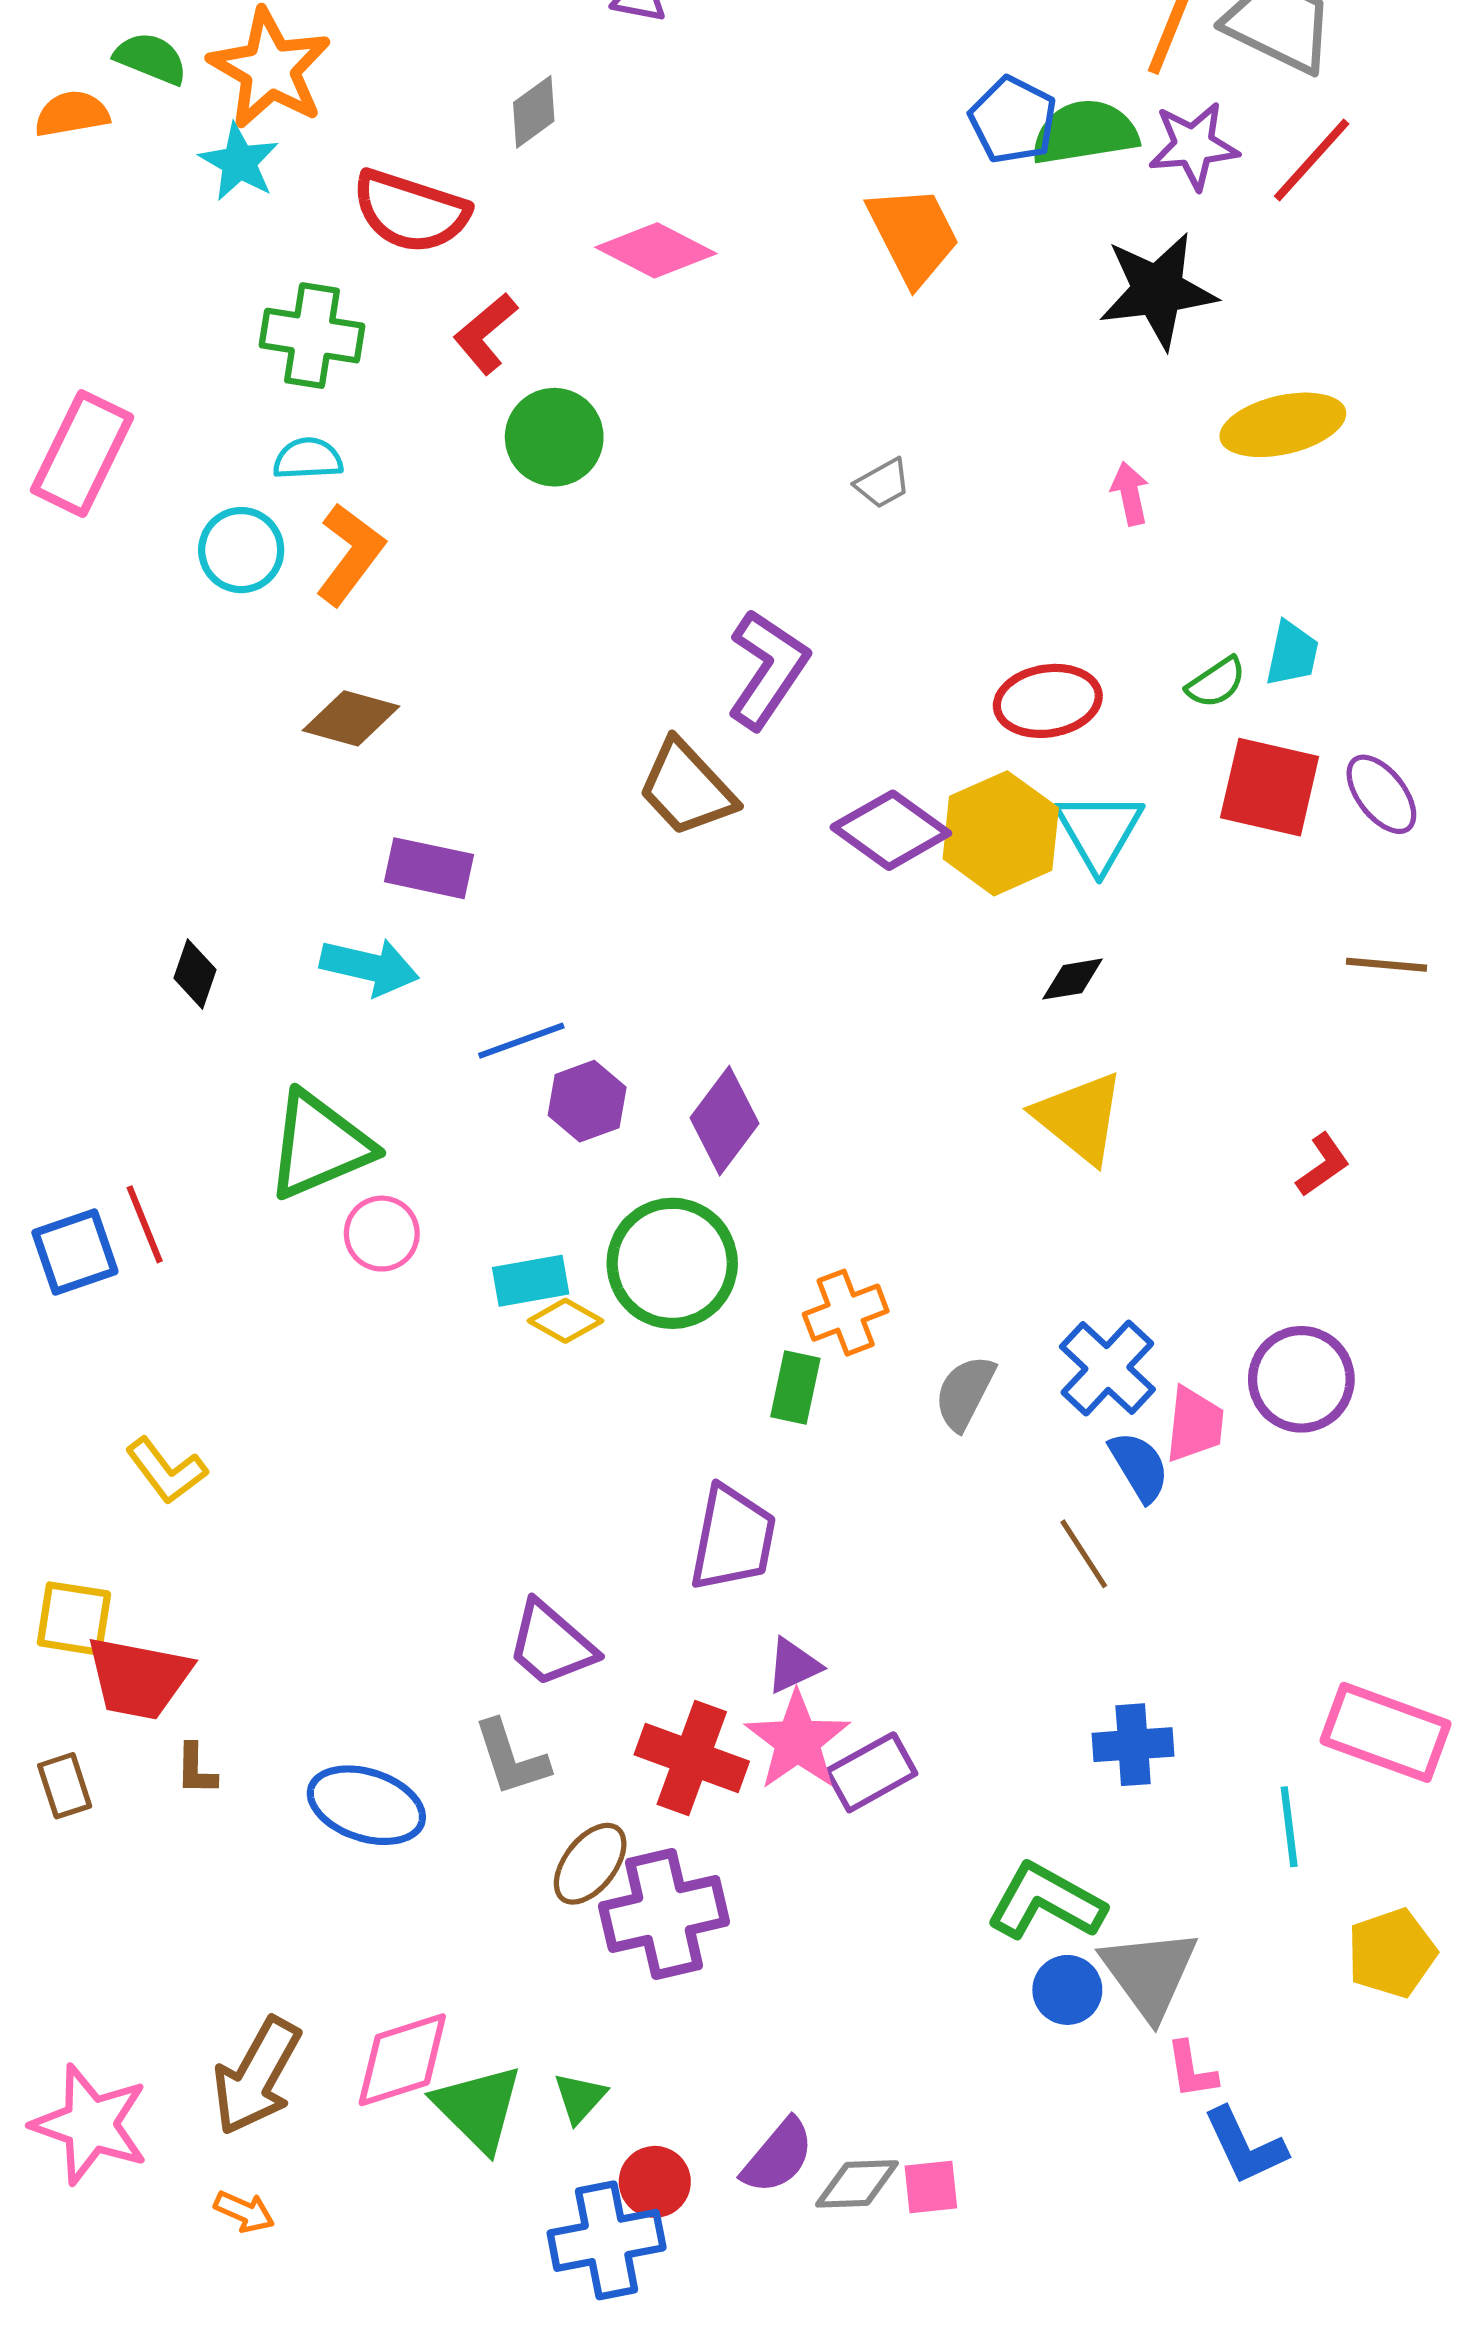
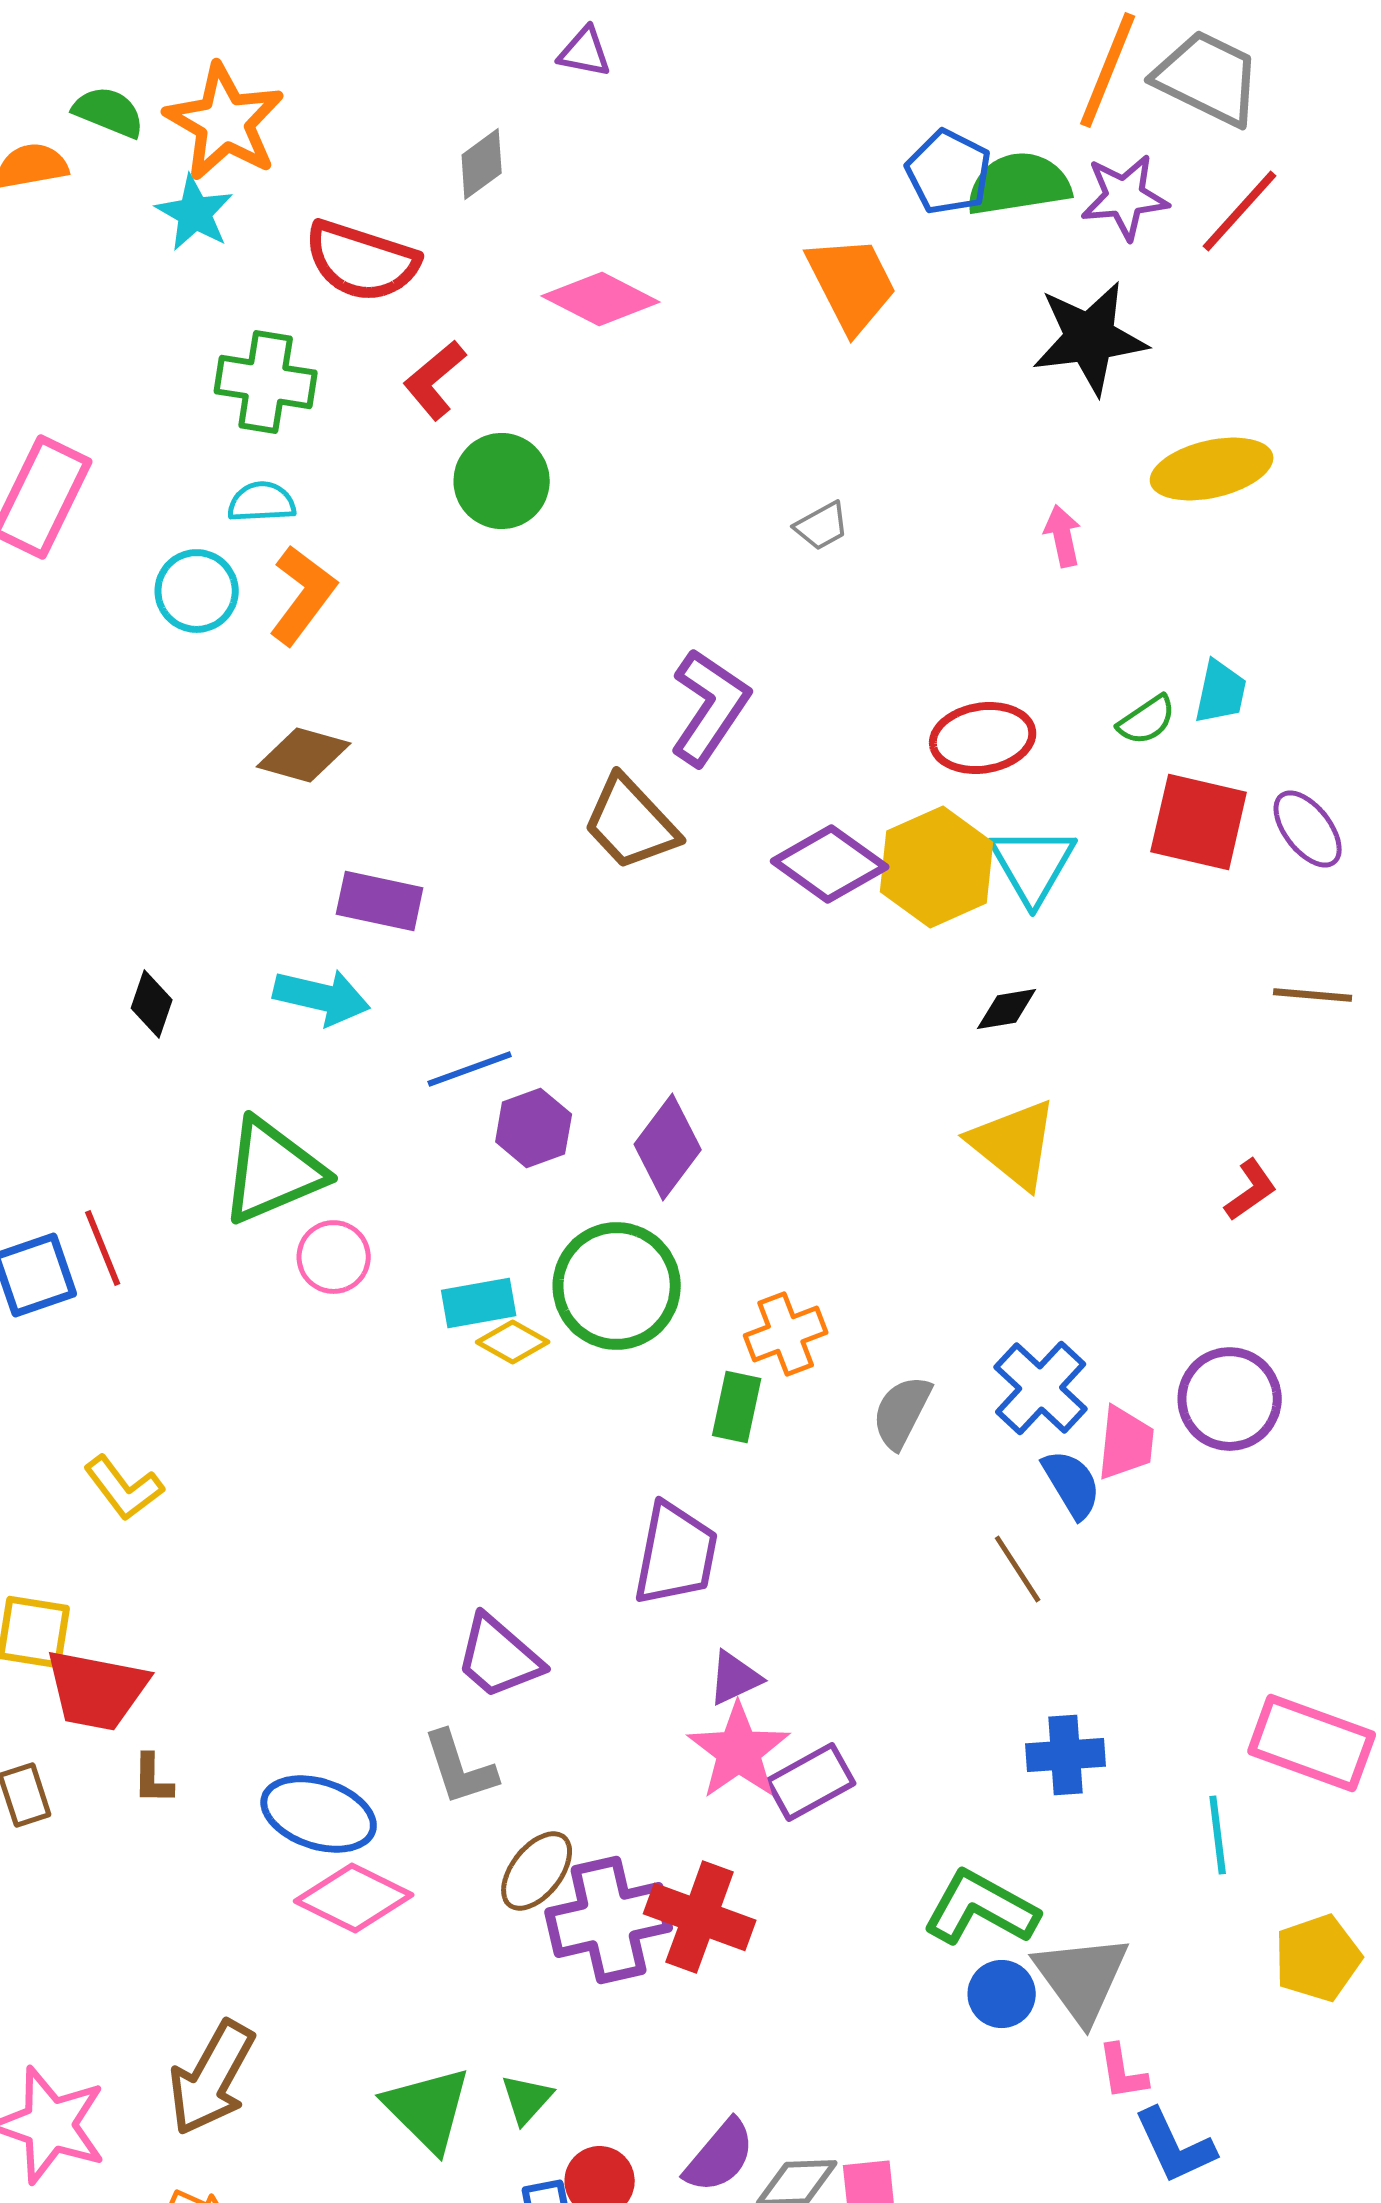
red cross: (692, 1758) -> (700, 1917), moved
pink diamond: (402, 2060) -> (354, 1898), moved, turned 44

